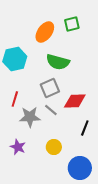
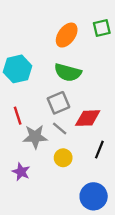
green square: (72, 24) -> (102, 28), moved
orange ellipse: (45, 32) -> (67, 35), moved
red line: (15, 99) -> (18, 116), turned -35
yellow circle: (54, 147) -> (63, 158), moved

